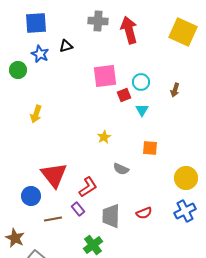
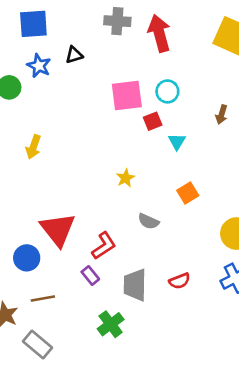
cyan circle: (141, 82) -> (167, 91), moved
orange square: (150, 148) -> (188, 193), turned -35
brown line: (53, 219) -> (43, 298), moved

